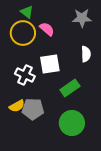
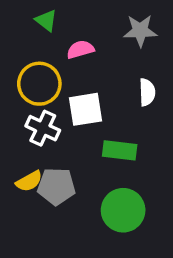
pink semicircle: (47, 29) -> (80, 49), turned -56
yellow circle: (23, 33) -> (39, 84), moved
green rectangle: (70, 88) -> (120, 150), turned 42

